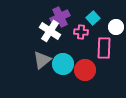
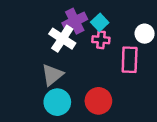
cyan square: (93, 18) -> (100, 22), moved
cyan circle: (63, 64) -> (57, 102), moved
red circle: (85, 70) -> (98, 101), moved

